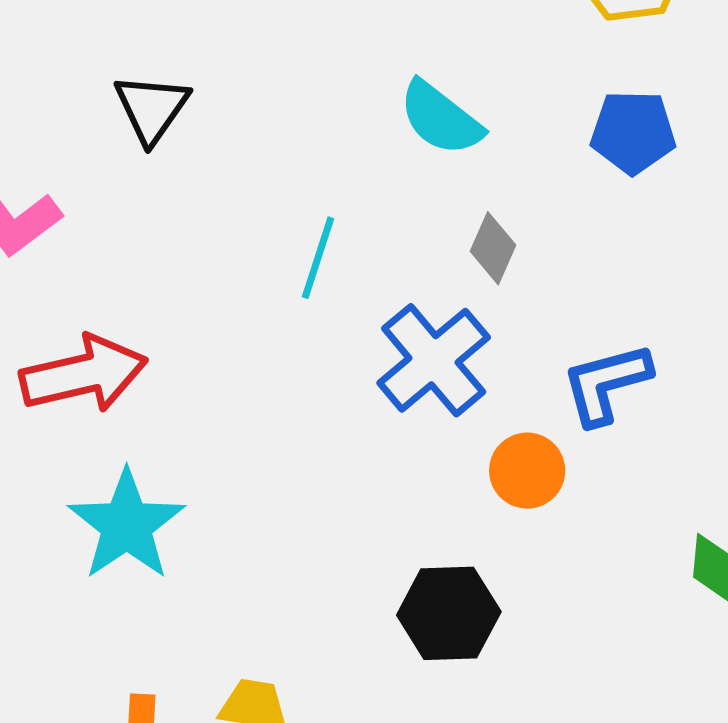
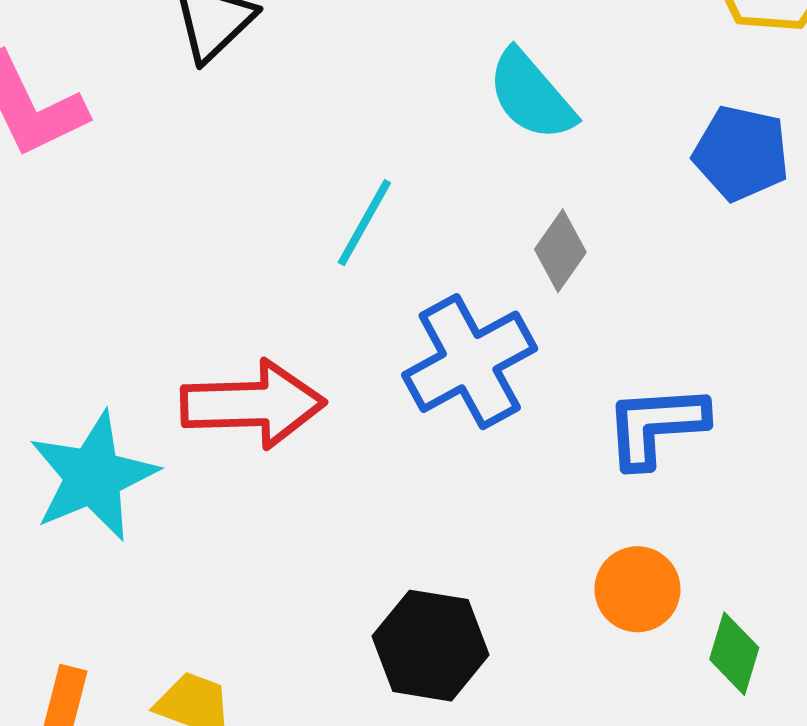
red arrow: (84, 374) -> (253, 404), moved
orange circle: (527, 471) -> (637, 589), moved

